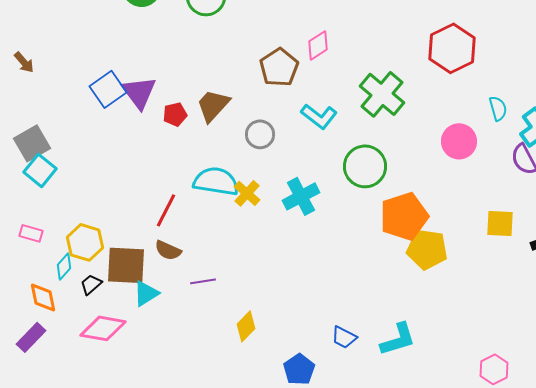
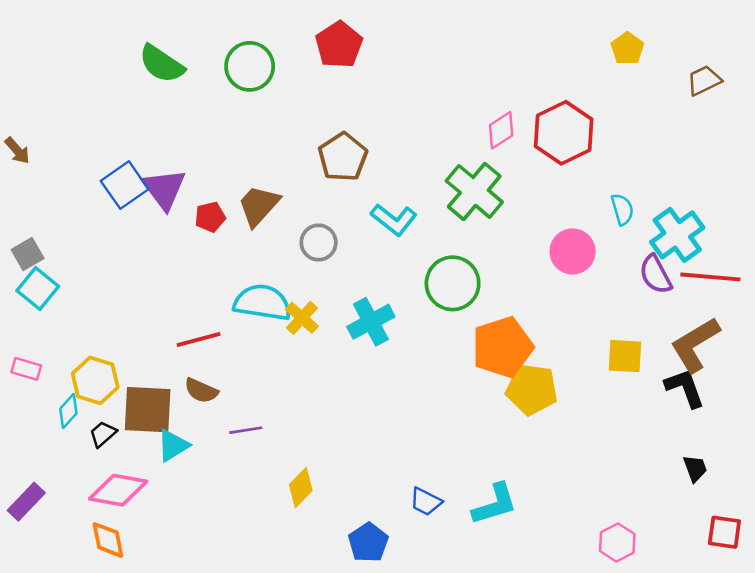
pink diamond: (318, 45) -> (501, 130), moved
gray square: (32, 143) -> (28, 254), size x0.7
red line: (166, 210) -> (199, 340), turned 48
orange diamond: (43, 297) -> (108, 540), moved

